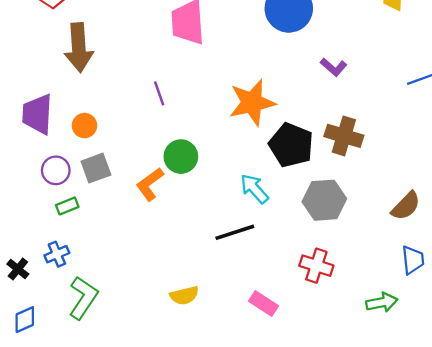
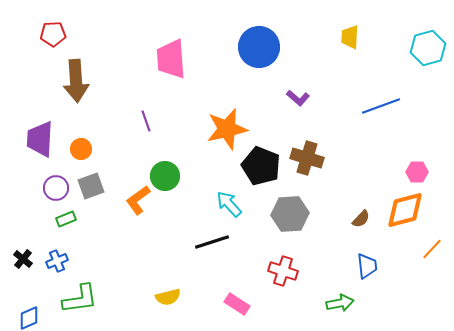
brown semicircle: (406, 206) -> (361, 219), size x0.7
black cross: (18, 269) -> (23, 259), moved
green L-shape: (83, 298) -> (80, 299), turned 48

